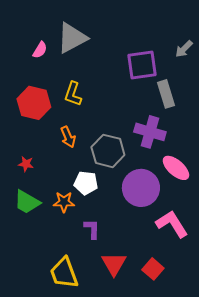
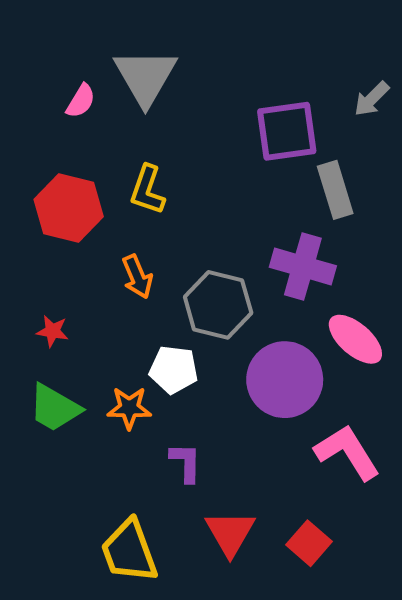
gray triangle: (72, 38) -> (145, 77), turned -32

